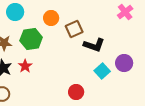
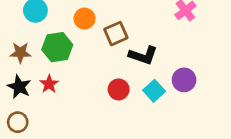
red circle: (76, 92) -> (119, 89), moved

